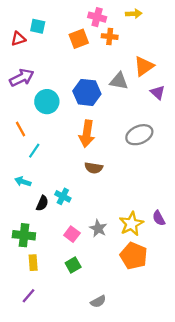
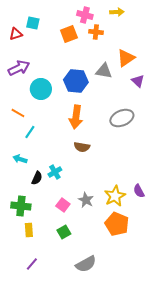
orange line: (21, 129) -> (18, 113), turned -32
cyan cross: (63, 196) -> (55, 172), turned 32
purple line: (29, 296) -> (32, 264), moved
gray semicircle: (98, 301) -> (86, 264), size x1.5

